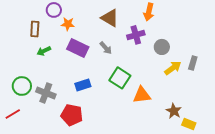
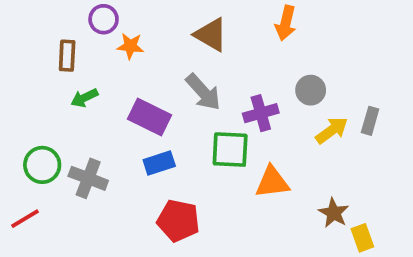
purple cross: (136, 35) -> (261, 113), moved
purple rectangle: (78, 48) -> (150, 117), moved
gray arrow: (106, 48) -> (203, 92), size x1.5
green square: (120, 78) -> (230, 150), turned -30
red pentagon: (72, 115) -> (178, 221), moved
yellow rectangle: (189, 124) -> (362, 238), turned 48

